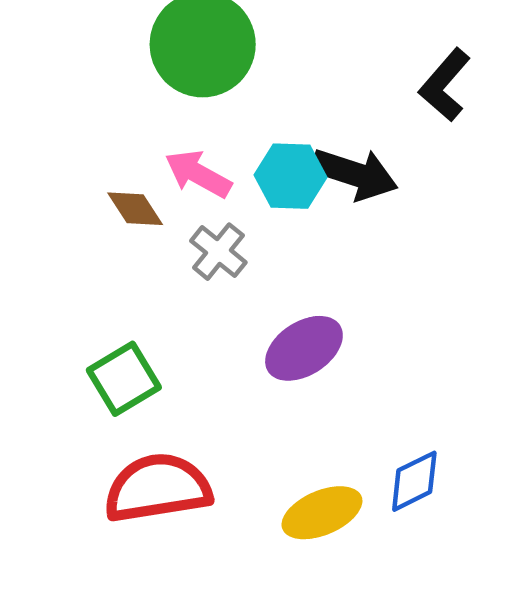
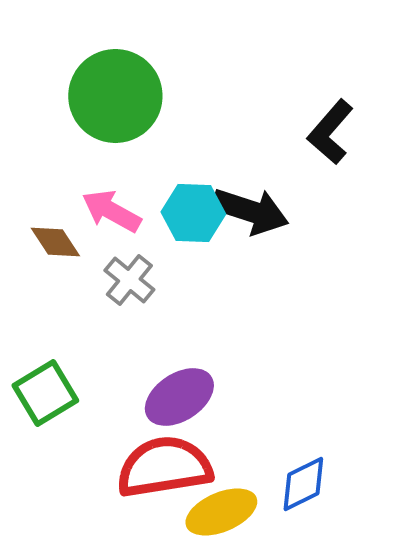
purple ellipse: (304, 348) -> (179, 397), moved
red semicircle: (158, 488) -> (164, 467), moved

